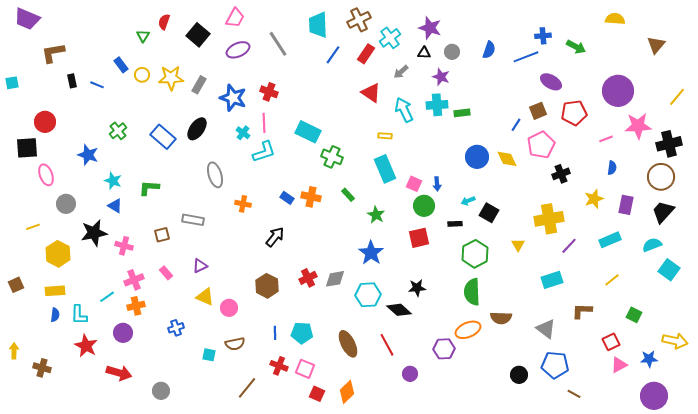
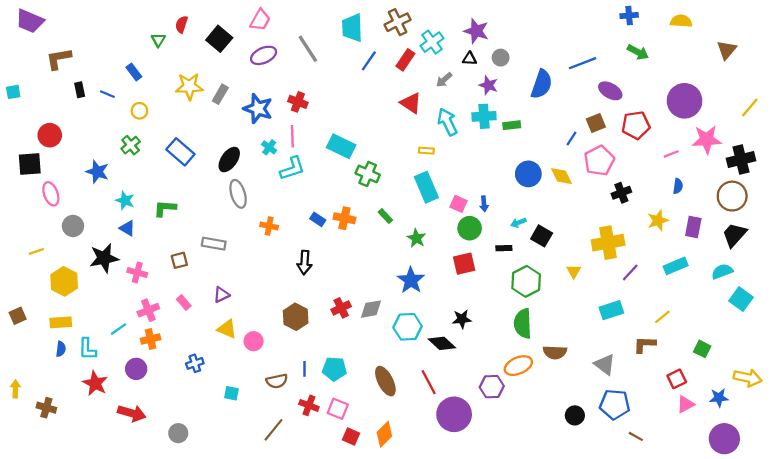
blue cross: (543, 36) -> (629, 16), moved
blue semicircle: (489, 50) -> (542, 84), moved, size x1.5
yellow circle: (142, 75) -> (139, 111), moved
black ellipse: (197, 129) -> (229, 160), moved
black arrow: (275, 237) -> (305, 263), turned 145
yellow line: (612, 280) -> (662, 317), moved
brown semicircle: (235, 344) -> (277, 381), moved
purple circle: (410, 374) -> (454, 414), size x2.0

